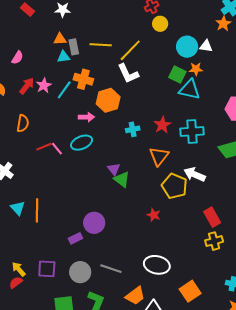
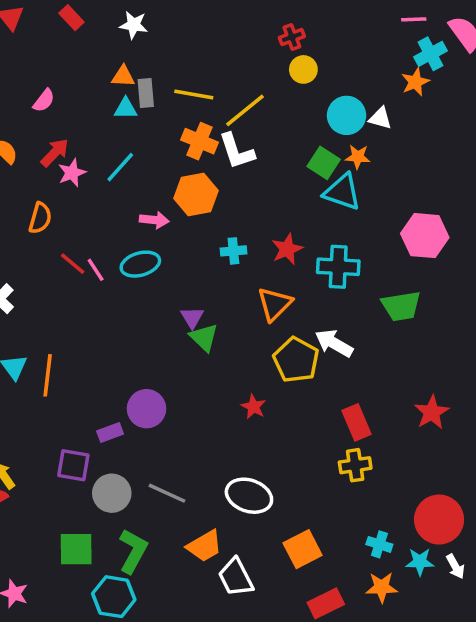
orange cross: (83, 79) -> (199, 141), moved
pink star: (44, 85) -> (72, 173), moved
red line: (44, 147) -> (73, 264), turned 56
purple square: (47, 269) -> (73, 465), moved

